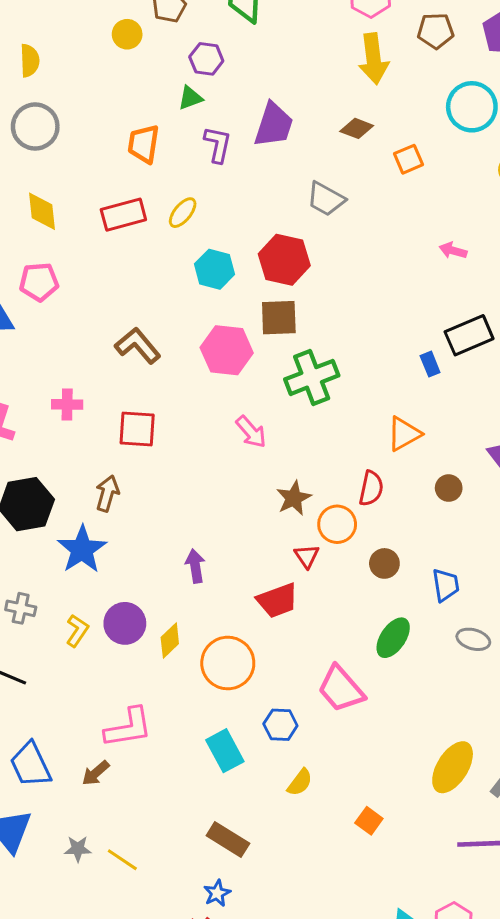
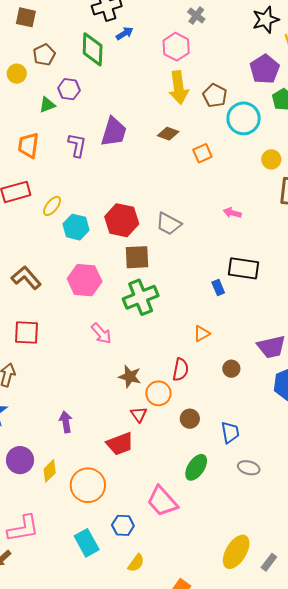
brown pentagon: (436, 31) -> (215, 96), moved, turned 30
green triangle: (190, 98) -> (47, 105), moved
gray trapezoid: (326, 199) -> (169, 224), moved
yellow ellipse: (183, 213) -> (52, 206), moved
brown square: (279, 318) -> (137, 257), moved
black rectangle: (469, 335) -> (244, 268), turned 32
orange triangle: (404, 434) -> (202, 333), size x0.7
brown star: (294, 498) -> (130, 377), turned -30

